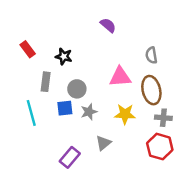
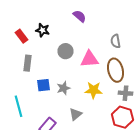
red rectangle: (28, 49) -> (22, 36), moved
black star: (64, 56) -> (42, 30), moved
gray circle: (77, 89) -> (66, 51), moved
cyan line: (31, 113) -> (18, 106), moved

